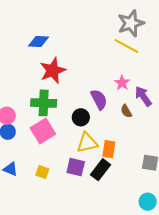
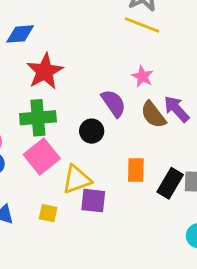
purple arrow: (143, 96) -> (177, 109), moved
brown semicircle: (126, 111) -> (153, 115), size x1.5
yellow triangle: (87, 143) -> (77, 179), moved
black rectangle: (101, 170) -> (170, 183), moved

